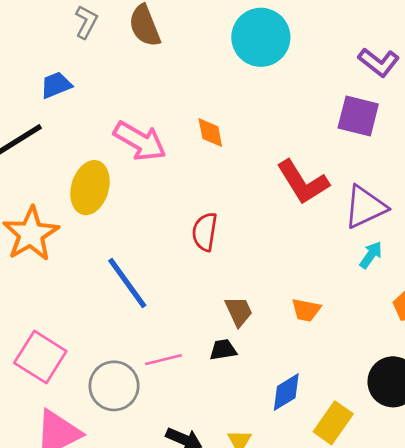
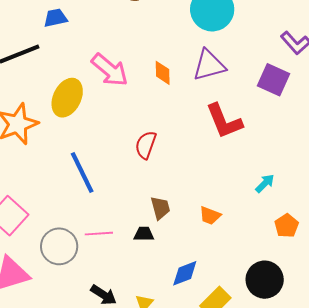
purple triangle: (365, 207) -> (209, 65), moved

